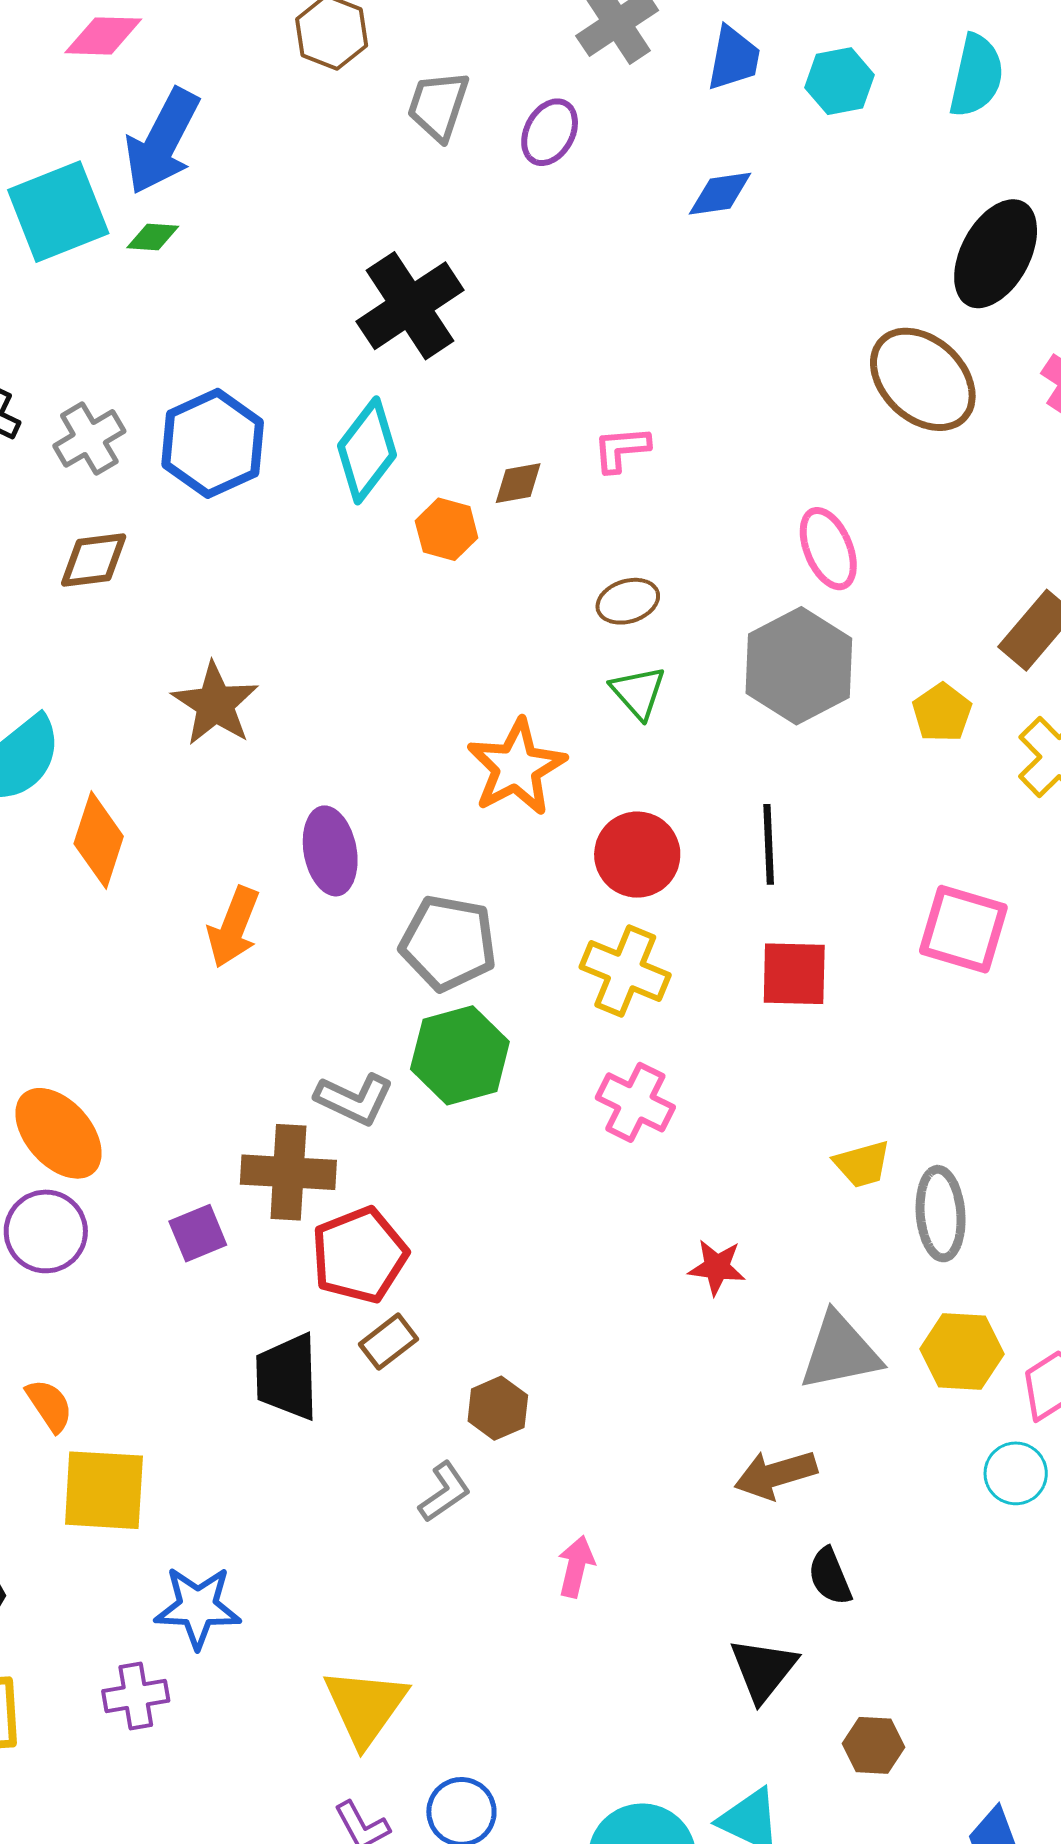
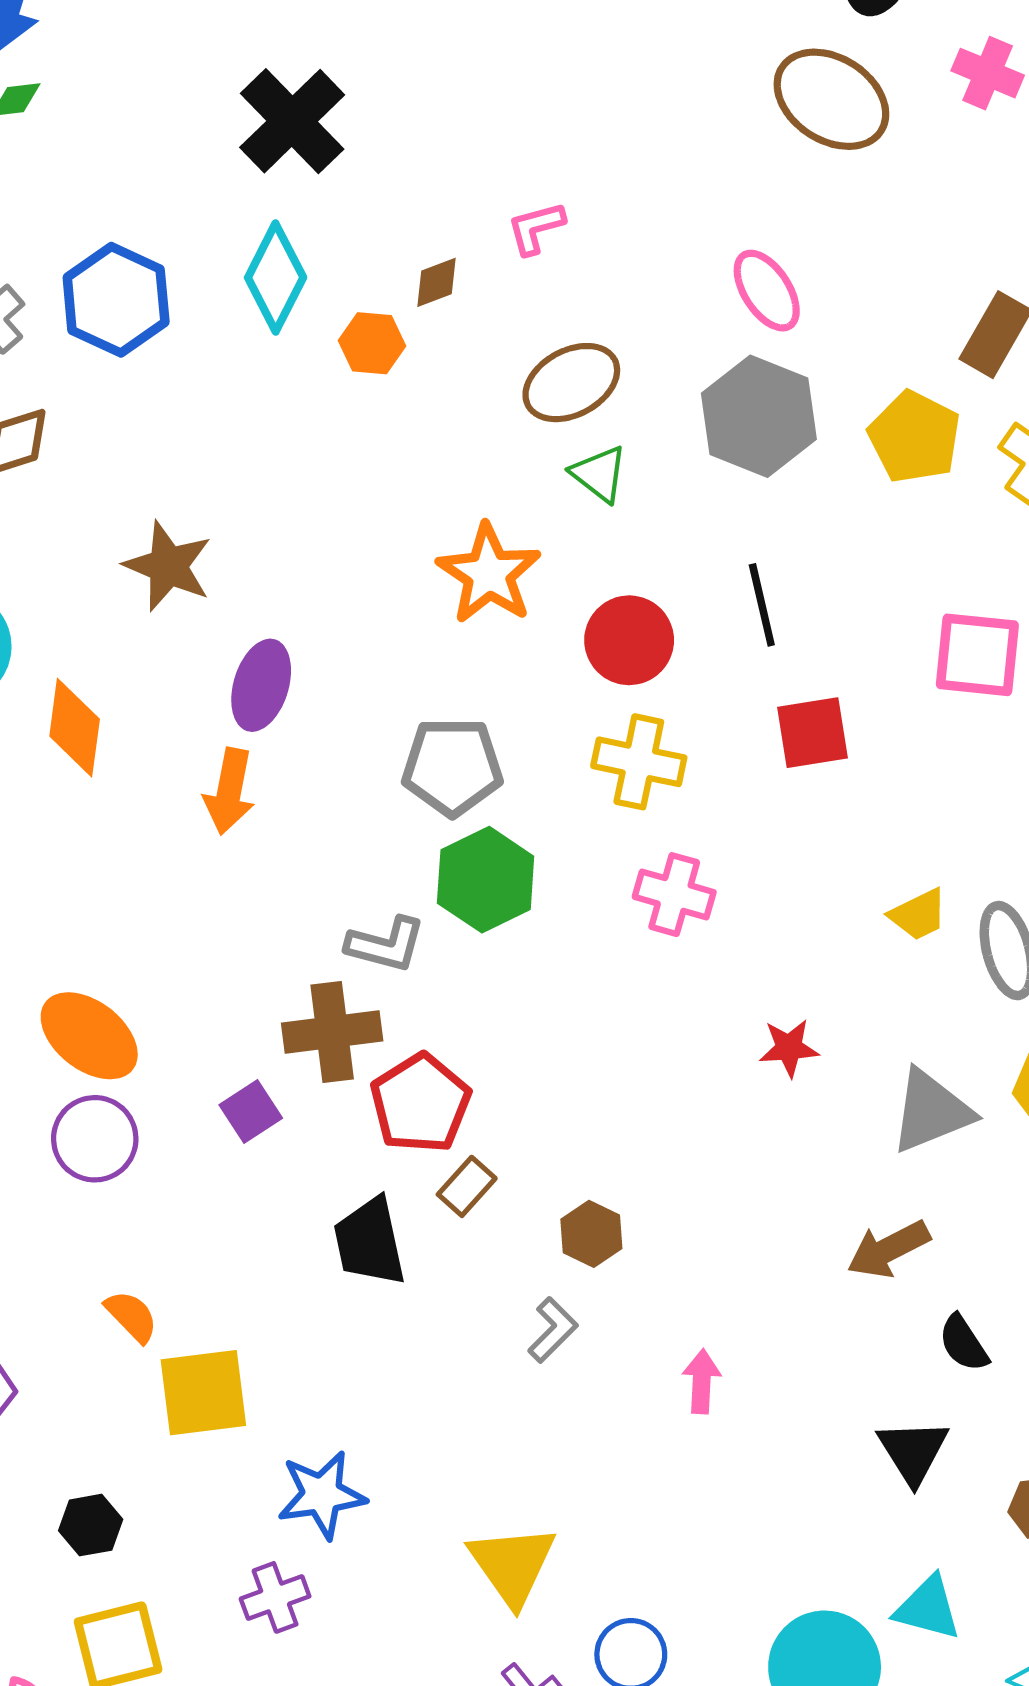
brown ellipse: (628, 601) -> (571, 383), size x1.5
yellow pentagon: (942, 713) -> (914, 437), size x1.5
purple ellipse: (330, 851) -> (261, 685), moved, turned 38

